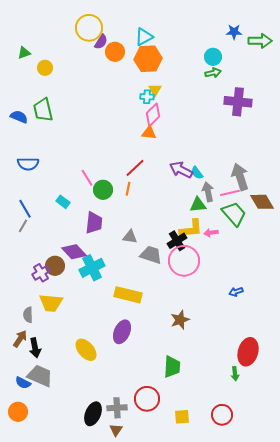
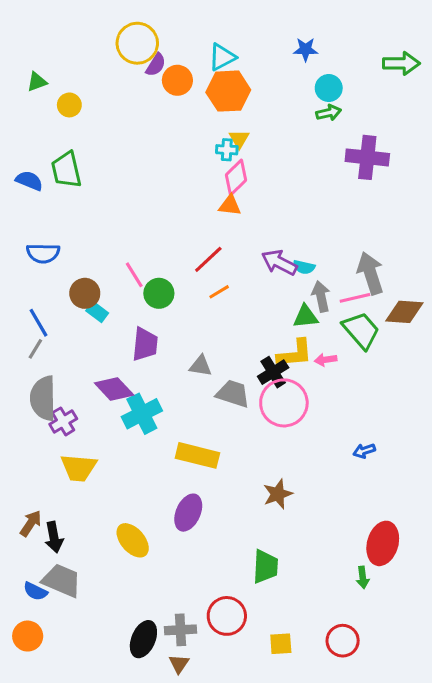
blue star: (234, 32) -> (306, 49), moved
cyan semicircle: (197, 173) -> (304, 267), turned -40
orange line: (128, 189) -> (219, 292), moved, turned 48
brown diamond: (262, 202) -> (404, 312), turned -55
brown circle: (55, 266) -> (85, 293), moved
gray semicircle: (28, 315) -> (43, 398), moved, size x1.8

